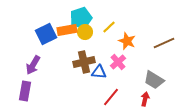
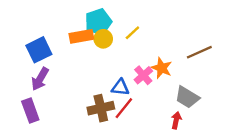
blue square: (46, 34) -> (39, 50), moved
orange star: (127, 41) -> (162, 68), moved
brown cross: (84, 62) -> (101, 108), moved
purple rectangle: (25, 91) -> (30, 111), turned -30
red line: (111, 97) -> (124, 108), moved

